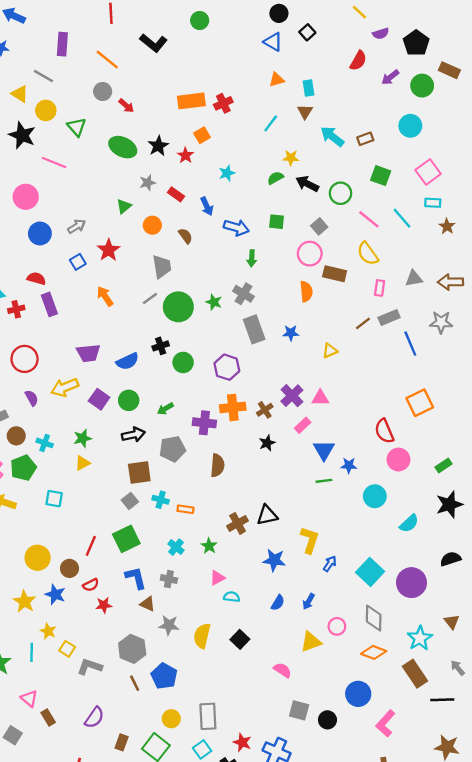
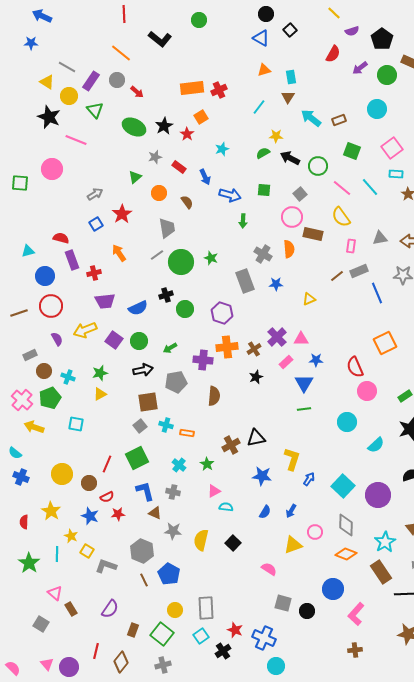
purple rectangle: (62, 44) -> (91, 81), moved, turned 30
blue circle: (40, 233) -> (45, 276), moved
gray cross: (243, 294) -> (263, 254), moved
red cross: (16, 309) -> (94, 273), moved
blue star: (349, 465) -> (316, 360), moved
blue star: (55, 594) -> (90, 516), moved

